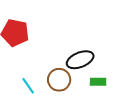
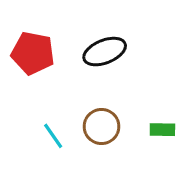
black ellipse: (80, 60) -> (105, 52), moved

